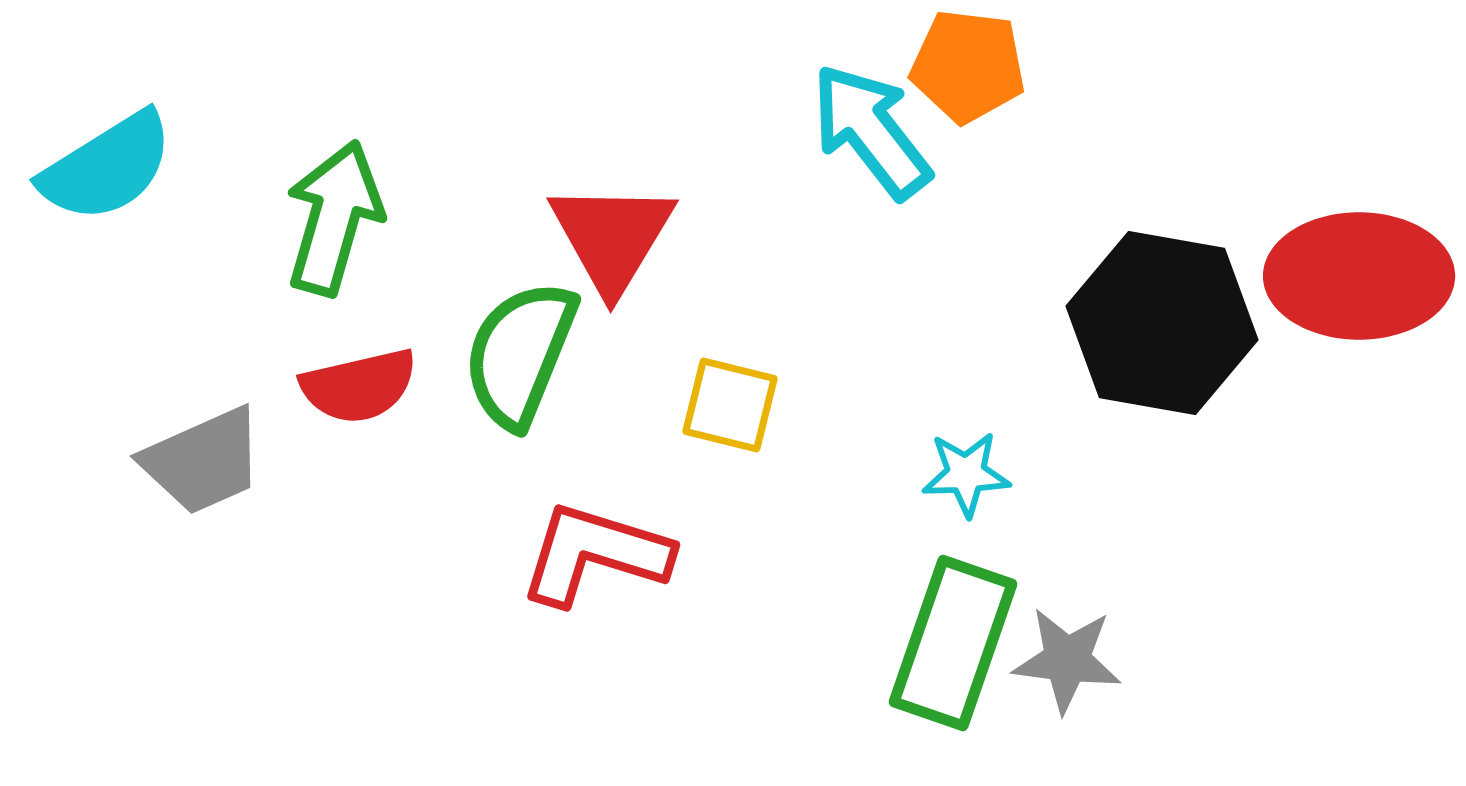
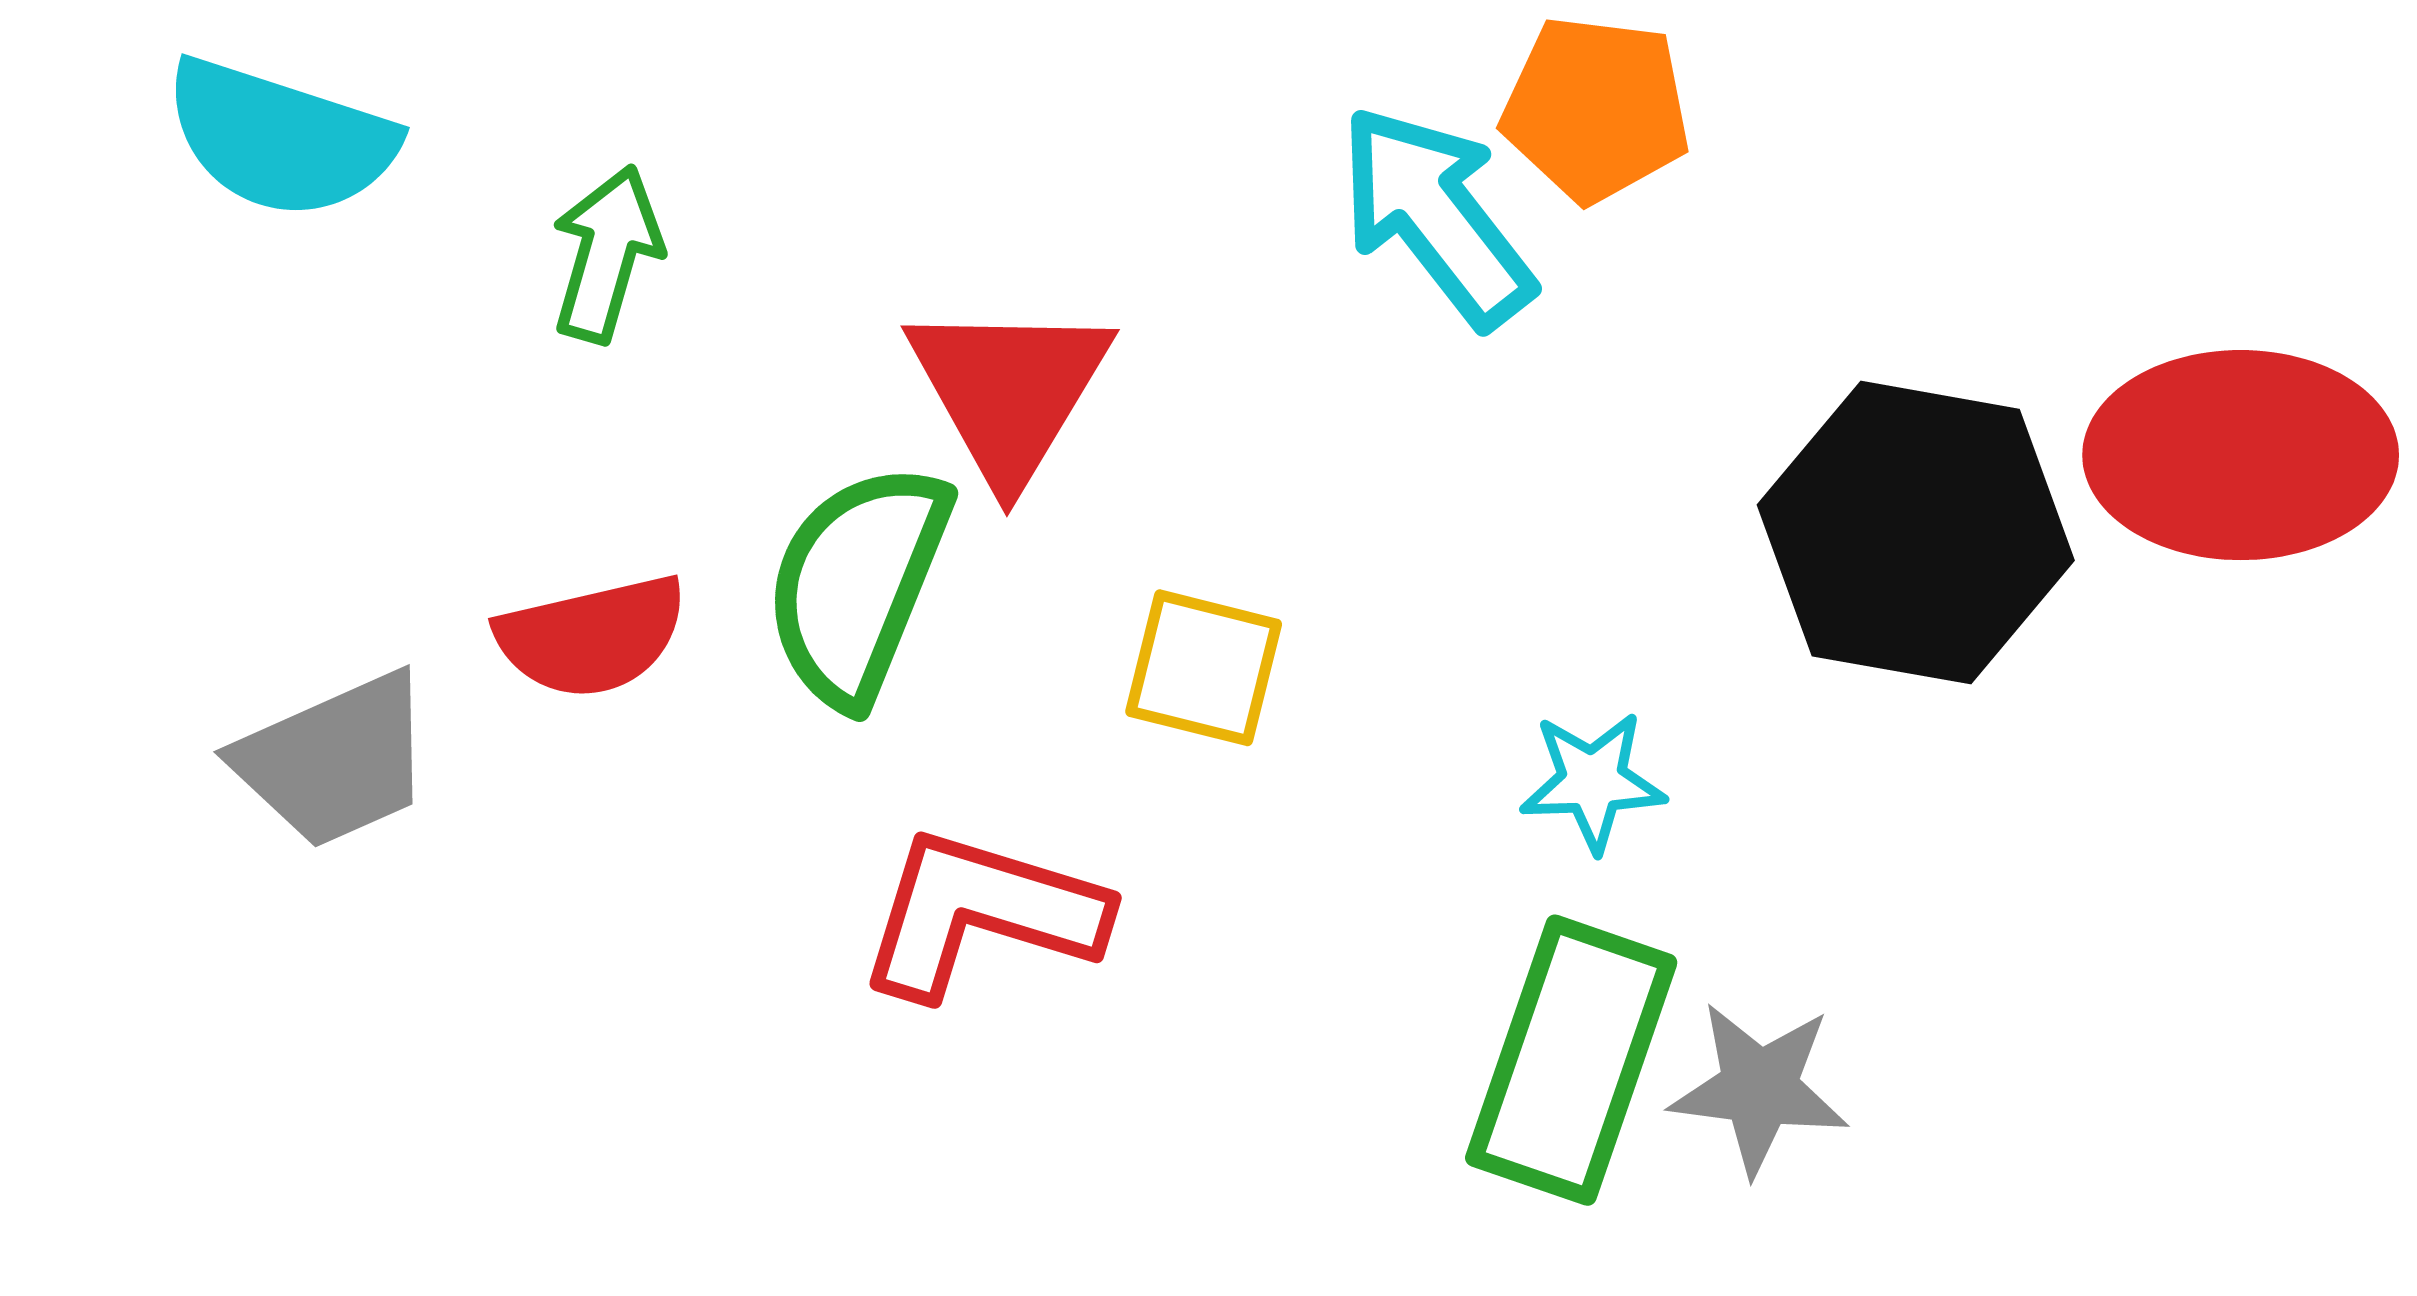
cyan semicircle: (107, 167) -> (280, 139), moved, turned 50
green arrow: (334, 218) -> (607, 254), moved, size x0.7

